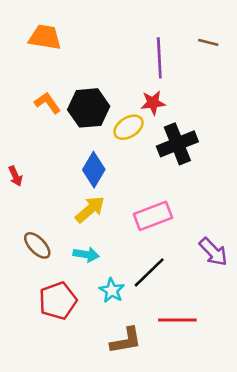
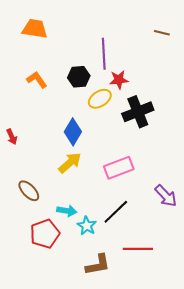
purple line: (159, 58) -> (104, 54), moved
black hexagon: (89, 108) -> (79, 77), moved, size x0.7
cyan arrow: (86, 254) -> (67, 211), moved

